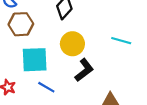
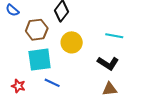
brown hexagon: (21, 24) -> (37, 30), moved
black L-shape: (84, 70) -> (108, 63), moved, turned 75

